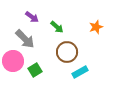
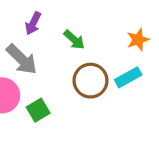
purple arrow: (32, 17) -> (33, 23), turned 80
cyan rectangle: (80, 72) -> (128, 77), moved

